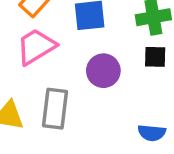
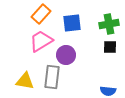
purple circle: (103, 71) -> (66, 55), moved

